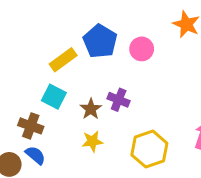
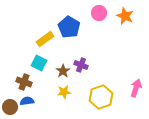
pink circle: (142, 49) -> (99, 13), moved
blue semicircle: (35, 155) -> (27, 101), turned -48

